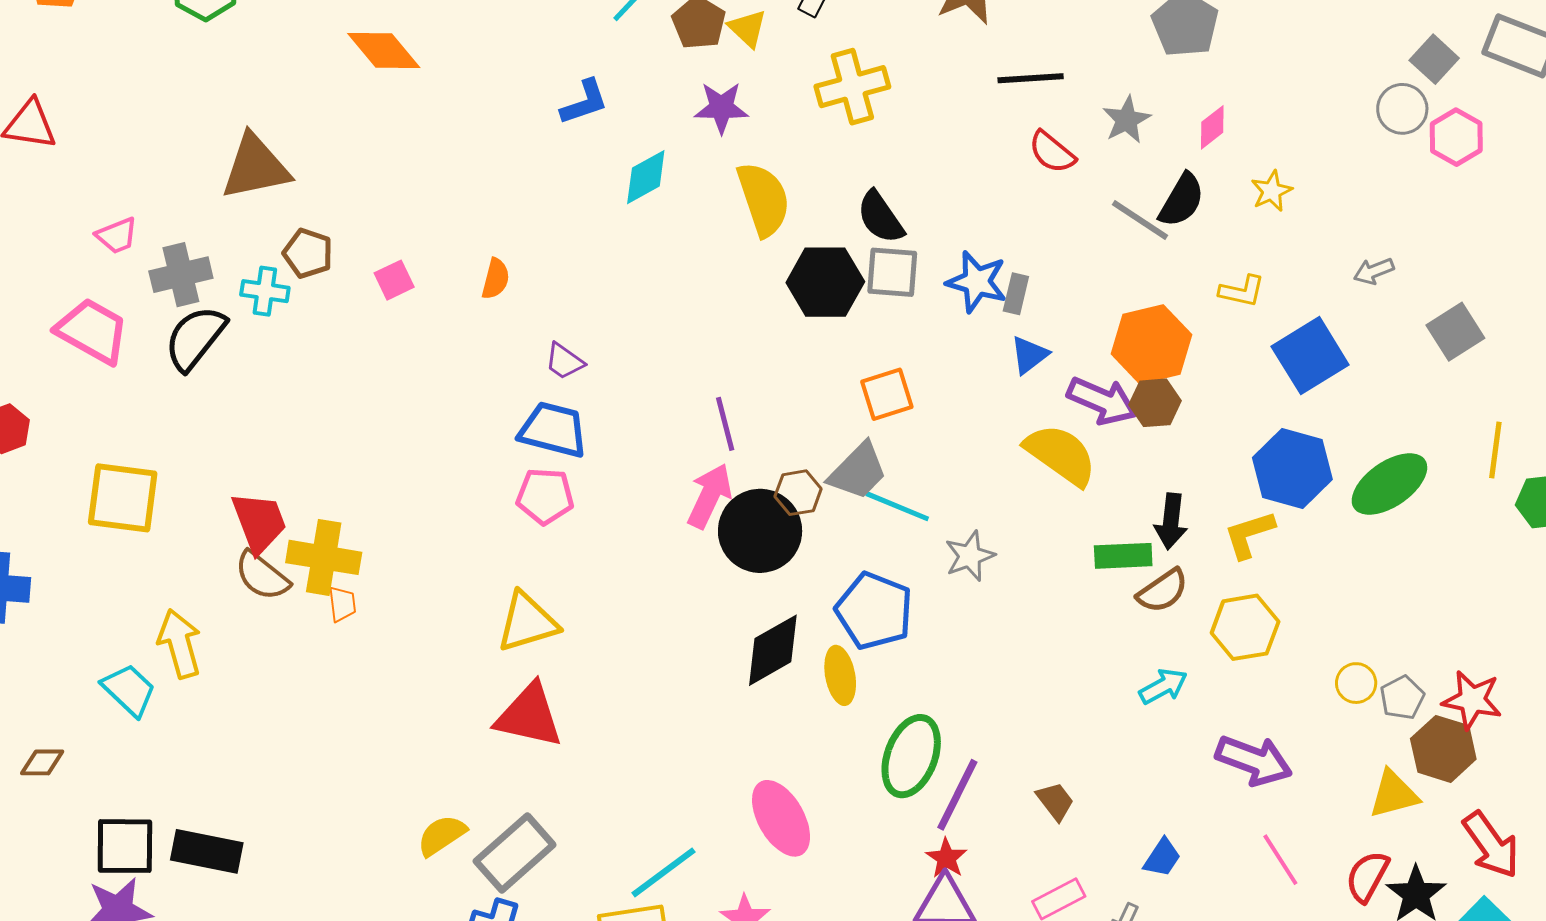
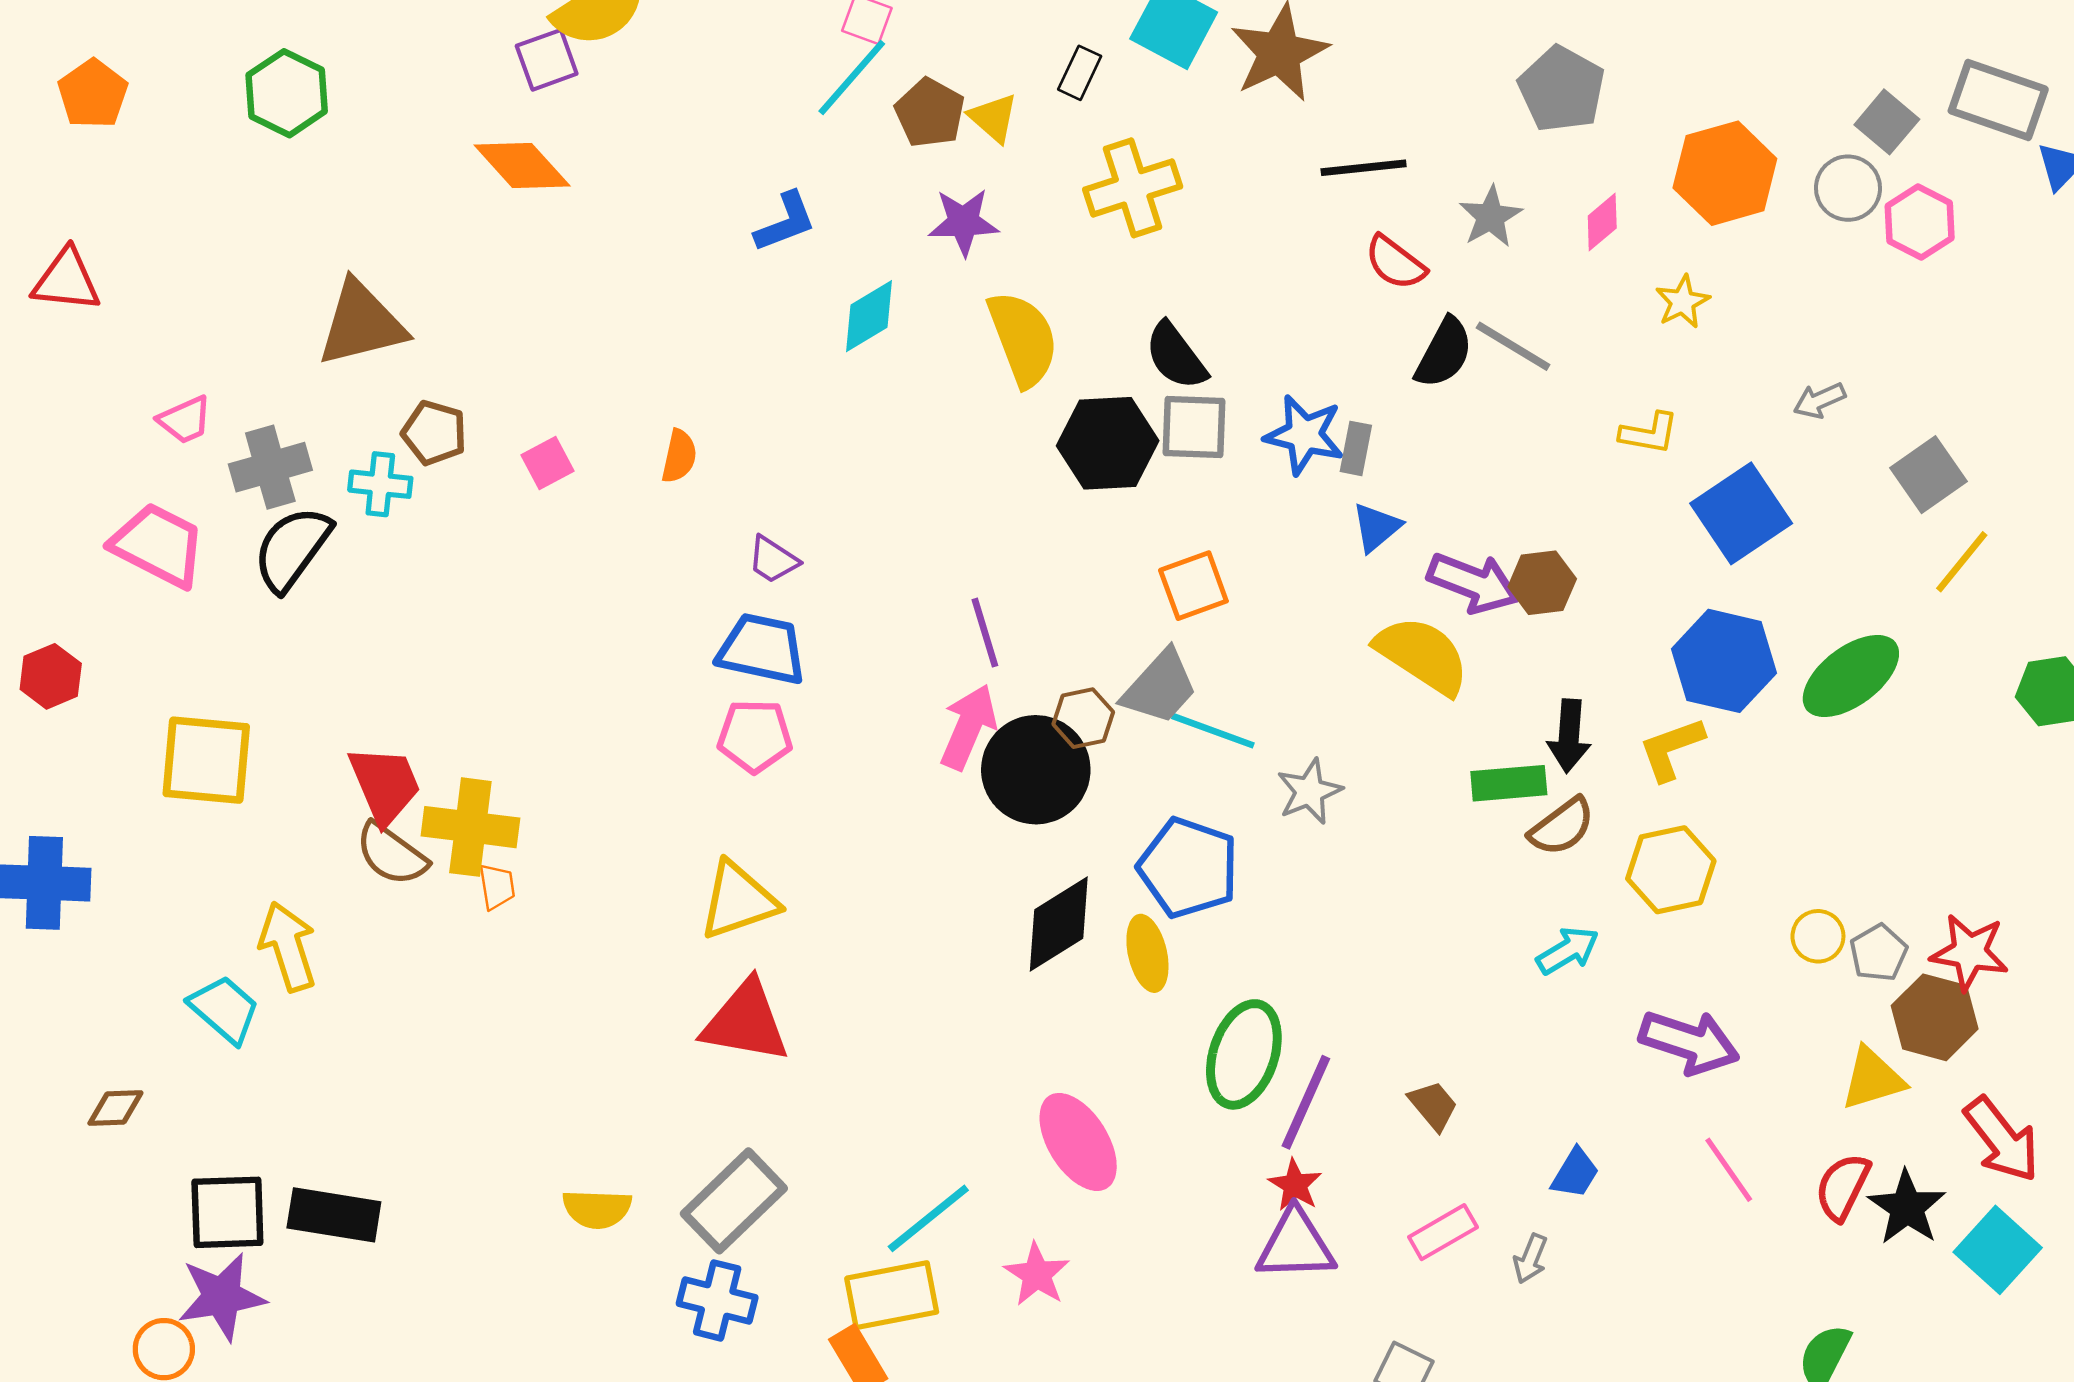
black semicircle: (1182, 200) -> (1444, 353), moved
orange hexagon: (1151, 344) -> (1725, 173), moved
yellow line: (1495, 450) -> (1962, 562), moved, turned 34
yellow semicircle: (442, 835) -> (597, 1209), moved, turned -142

